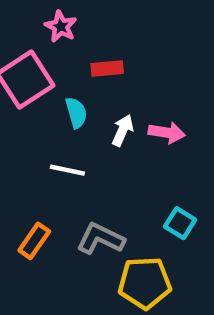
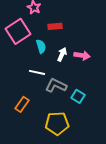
cyan square: (180, 223) -> (78, 96), moved
gray L-shape: (101, 239) -> (56, 85), moved
yellow pentagon: (145, 283) -> (57, 123), moved

